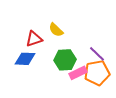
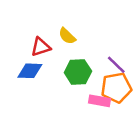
pink rectangle: (78, 73) -> (100, 101), moved, turned 36

